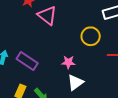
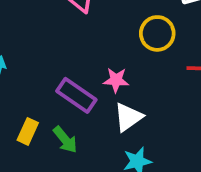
purple rectangle: (27, 61) -> (76, 95), moved

